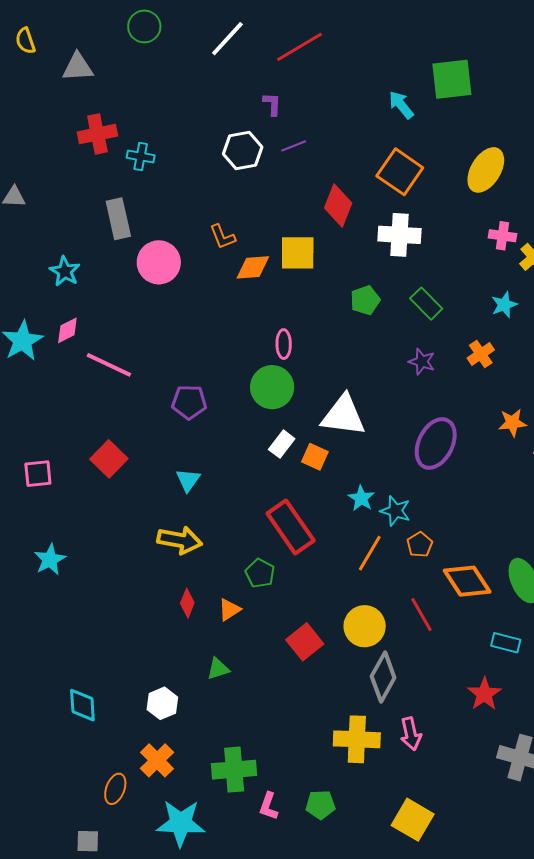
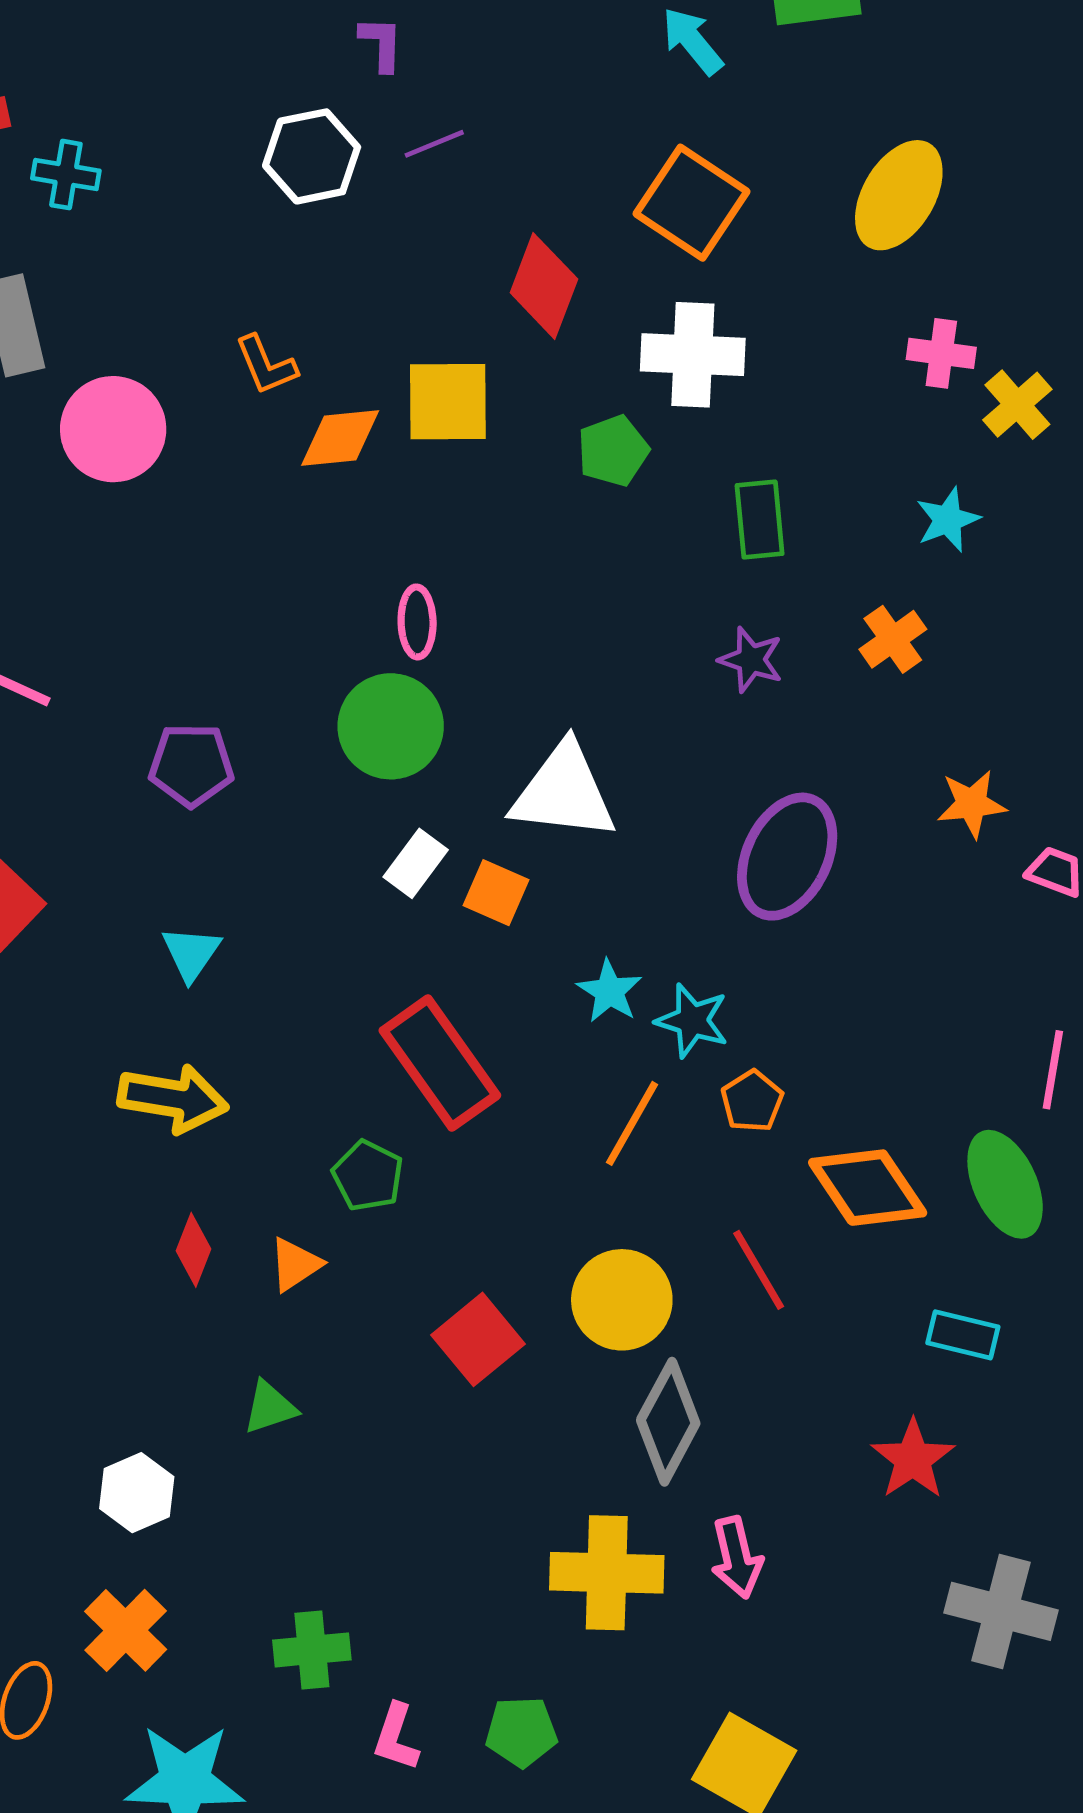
green pentagon: (365, 300) -> (613, 451), moved
green rectangle: (426, 304) -> (760, 519), turned 40
green cross: (234, 770) -> (312, 1650), size x0.7

